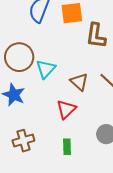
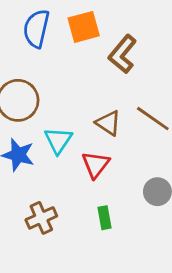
brown L-shape: (96, 36) -> (123, 54), turned 40
cyan triangle: (46, 69) -> (58, 140), moved

